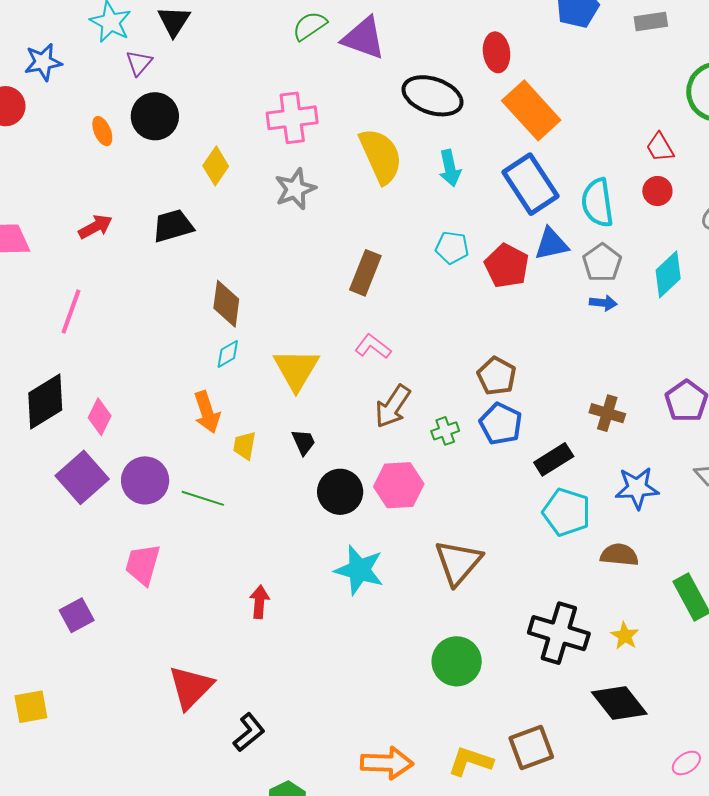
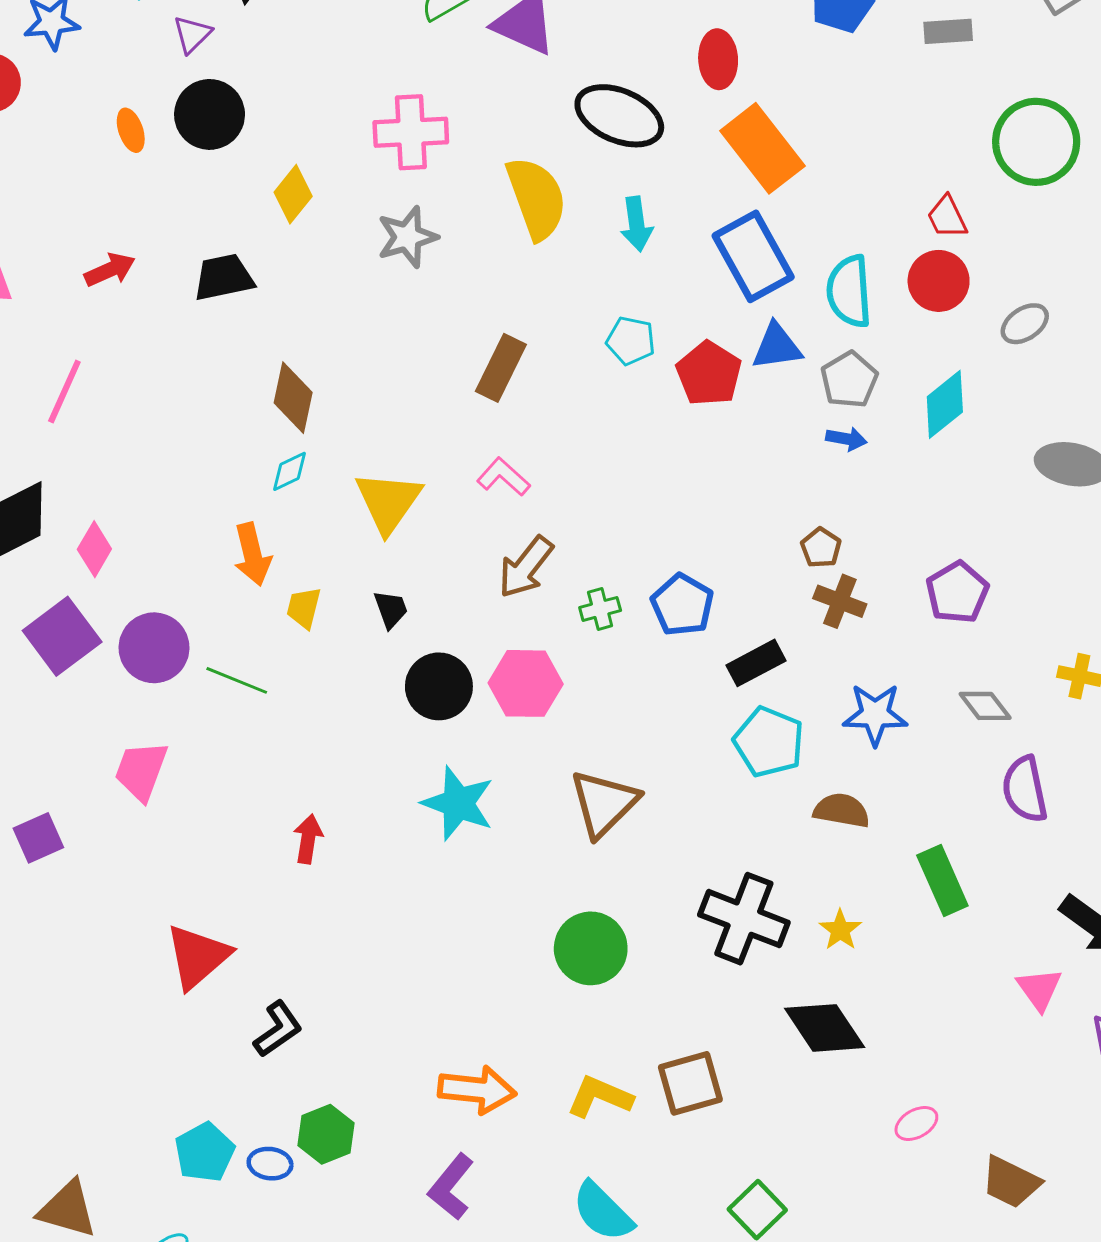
red circle: (657, 191) -> (939, 281), size x1.4
brown pentagon: (497, 376) -> (821, 548), moved, size x0.7

